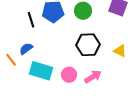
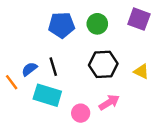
black line: (31, 20) -> (53, 67), moved
pink circle: (69, 75) -> (81, 113), moved

